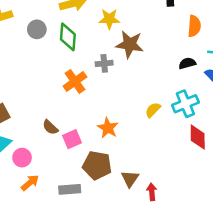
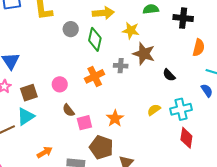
black semicircle: (187, 63) -> (169, 75), moved, turned -128
pink circle: (22, 158) -> (60, 84), moved

